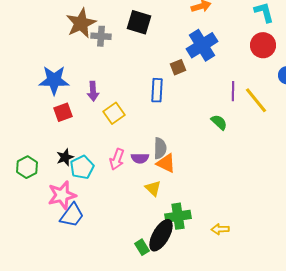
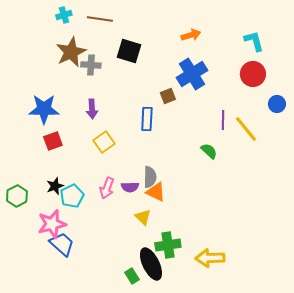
purple arrow: (93, 91) -> (92, 109), moved
blue trapezoid: (72, 215) -> (62, 244), turned -84
yellow arrow: (220, 229) -> (210, 258), size x1.6
black ellipse: (161, 235) -> (151, 264), turned -56

